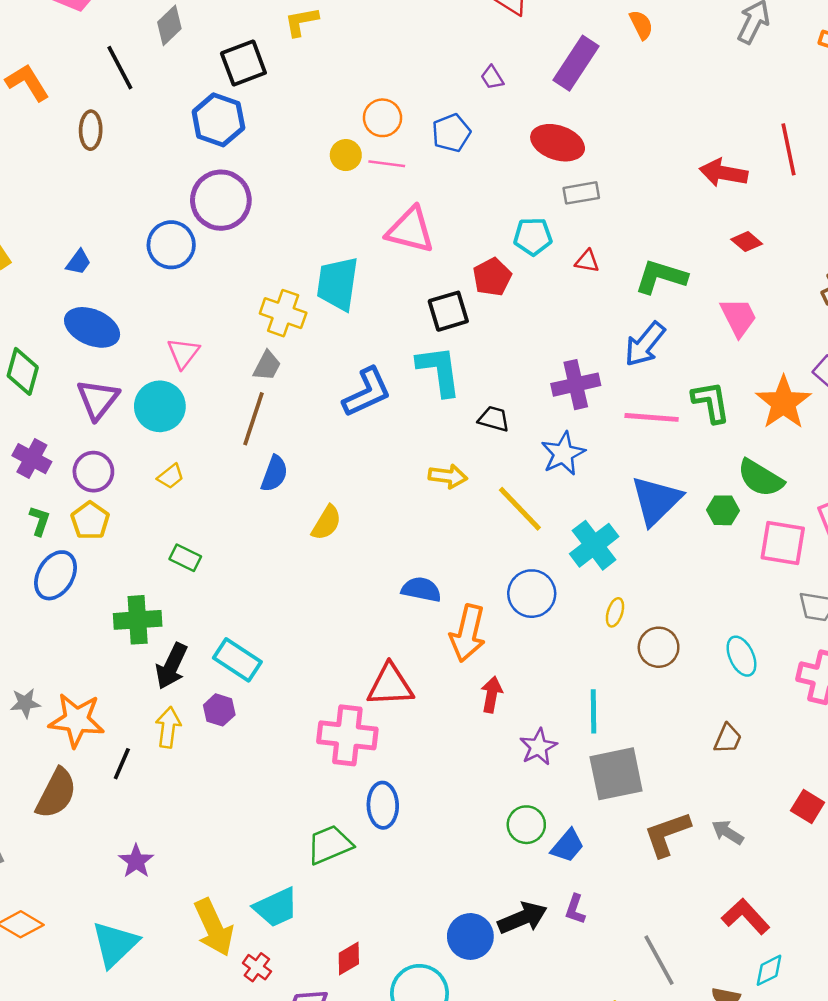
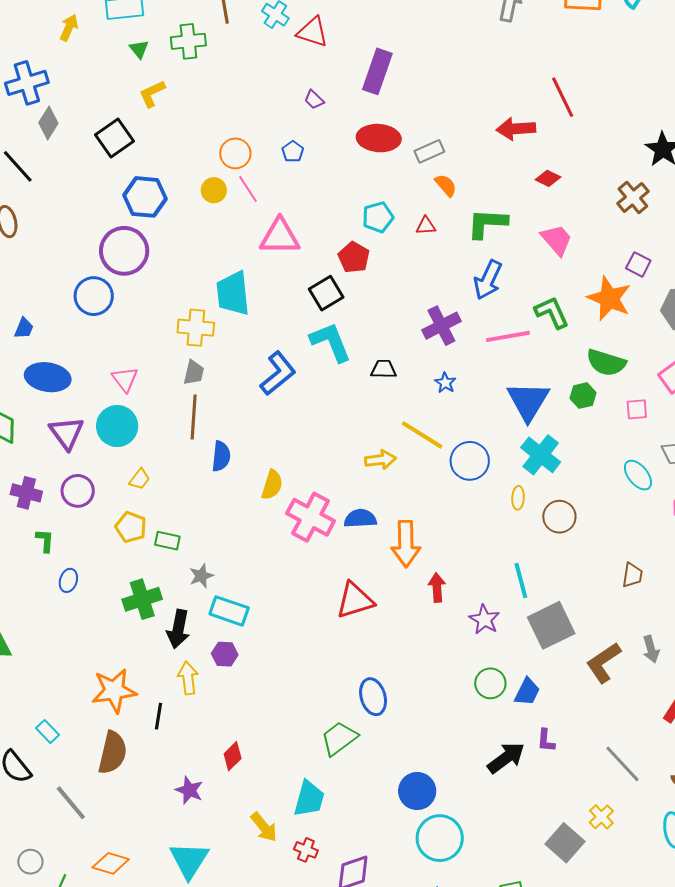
orange semicircle: (641, 25) -> (446, 185), moved
blue hexagon: (218, 120) -> (145, 197), moved
blue pentagon: (451, 133) -> (293, 152), size x0.7
pink line: (387, 164) -> (248, 189), turned 64
gray rectangle: (581, 193) -> (429, 151), moved
blue star: (563, 454) -> (445, 383), size x0.6
yellow arrow: (448, 476) -> (380, 460), moved
yellow pentagon: (90, 521) -> (131, 527), moved
pink square: (783, 543) -> (637, 409), size x0.6
cyan cross: (594, 545) -> (541, 455), moved
blue ellipse: (56, 575) -> (68, 580), size x0.6
blue circle: (532, 594) -> (470, 461), moved
cyan ellipse: (741, 656) -> (638, 475), moved
gray star: (25, 703) -> (201, 576), moved
pink cross: (347, 735) -> (311, 517), moved, turned 36
gray arrow: (728, 832) -> (651, 649), turned -124
cyan trapezoid: (276, 907) -> (309, 799), turned -36
yellow arrow: (214, 927) -> (264, 827), size x0.7
blue circle: (470, 936) -> (417, 791), moved
red diamond: (349, 958) -> (233, 756), moved

